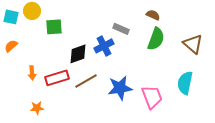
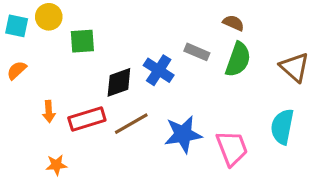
gray rectangle: (121, 29) -> (197, 52), moved
blue cross: (104, 46) -> (159, 70), turned -30

